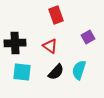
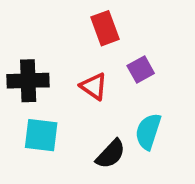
purple square: (88, 37) -> (141, 69), moved
black semicircle: (56, 72) -> (111, 154), moved

